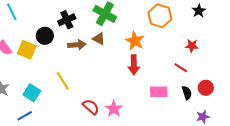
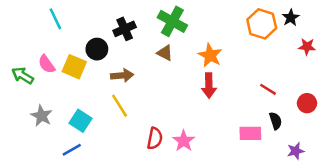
orange hexagon: (160, 16) -> (262, 24), moved
brown arrow: (77, 45) -> (122, 75), moved
red star: (192, 46) -> (307, 47), moved
red circle: (206, 88) -> (307, 103), moved
pink rectangle: (159, 92) -> (250, 133), moved
red semicircle: (91, 107) -> (155, 138), turned 60

